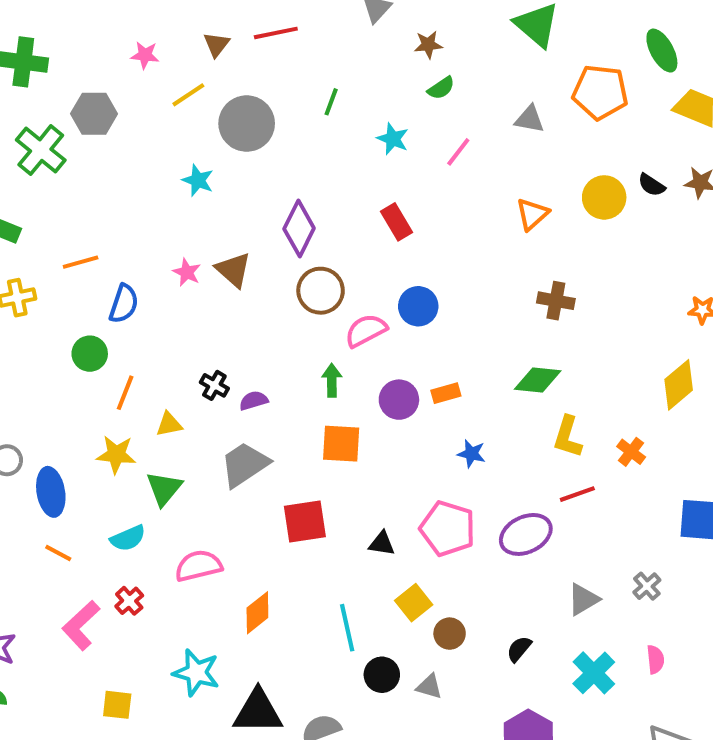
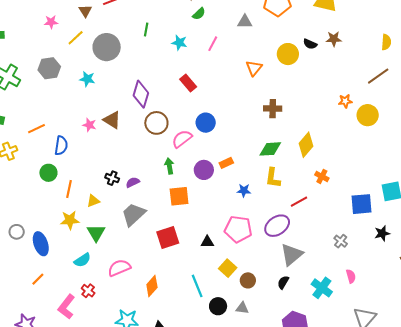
gray hexagon: (94, 114) -> (49, 68), moved
yellow diamond: (679, 385) -> (306, 145), moved
yellow L-shape: (568, 437) -> (273, 178), moved
orange line: (58, 553) -> (38, 279), moved, turned -64
gray triangle: (583, 599) -> (292, 254), moved, size x1.4

